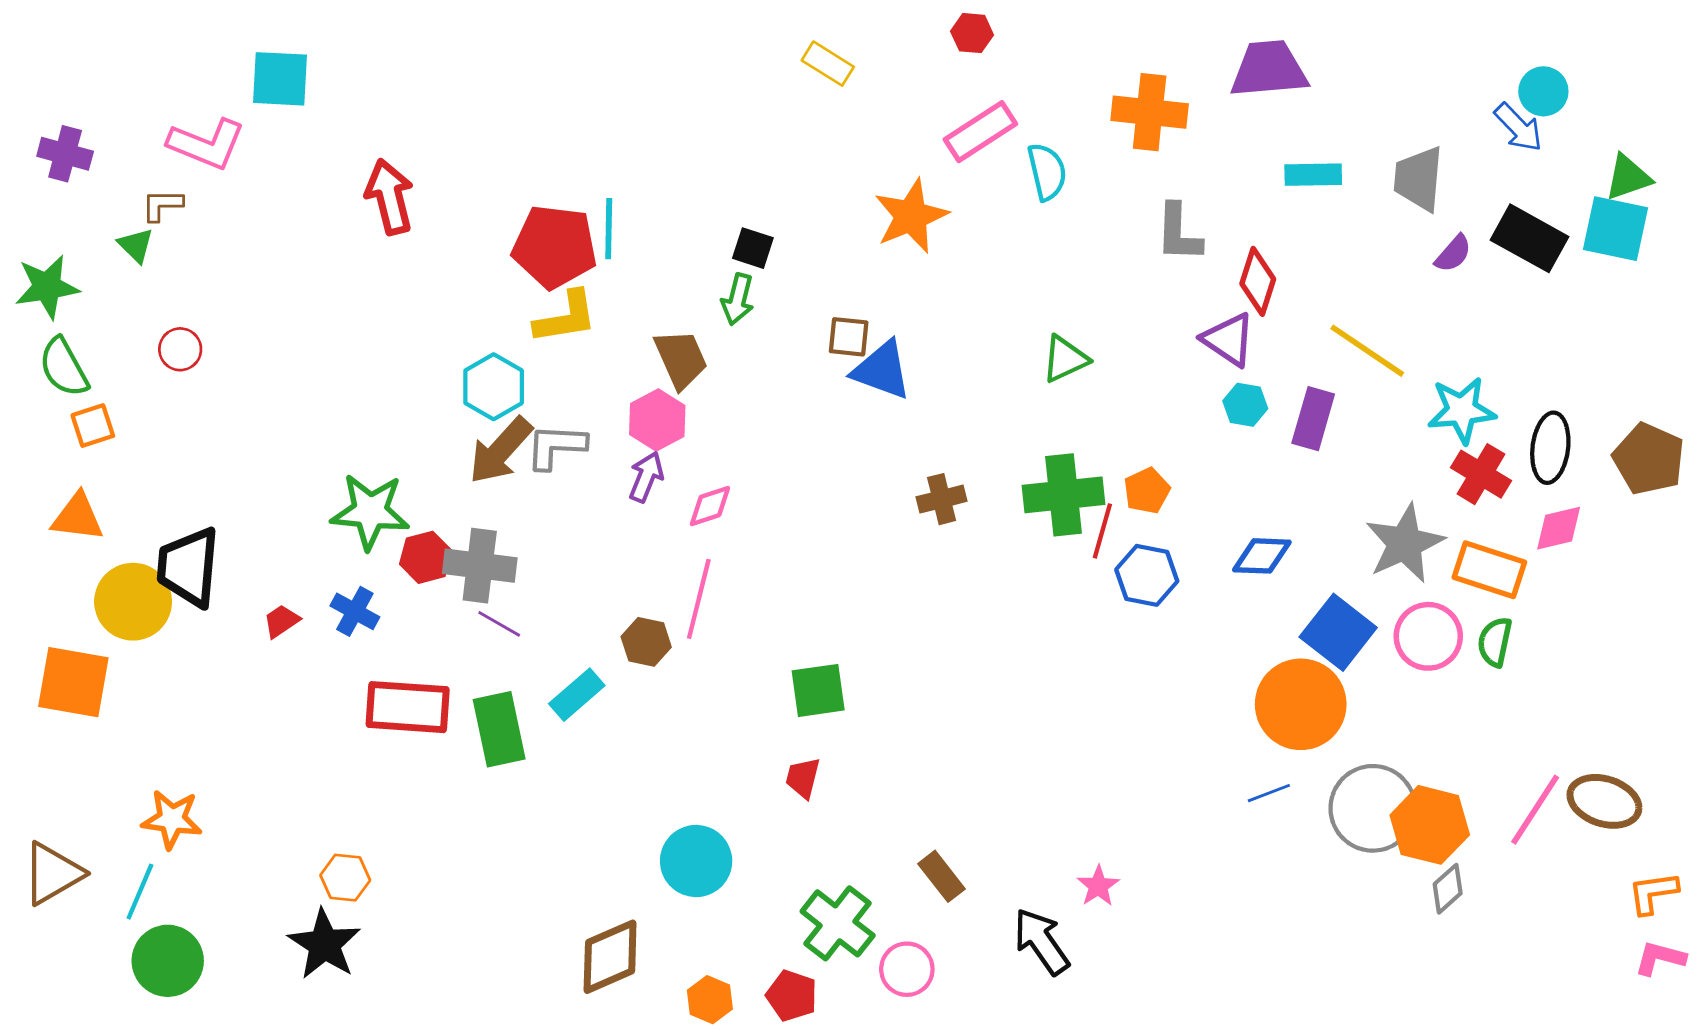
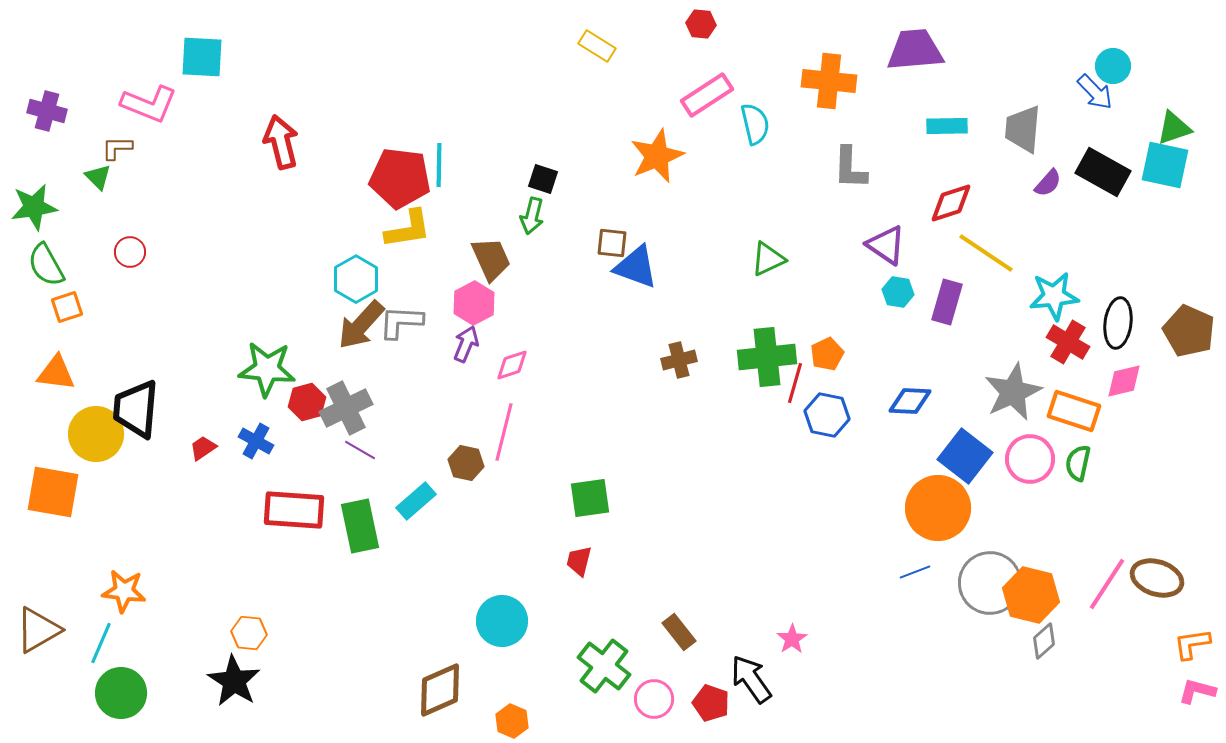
red diamond: (1258, 281) -> (951, 203), moved, turned 54
gray cross: (480, 566) -> (346, 408), turned -33
red pentagon: (792, 996) -> (711, 703), moved

